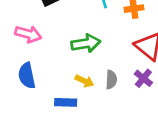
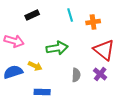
blue semicircle: (27, 76) -> (13, 72), turned 84
yellow arrow: (84, 81) -> (35, 66), moved

